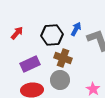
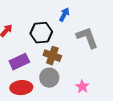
blue arrow: (76, 29) -> (64, 15), moved

